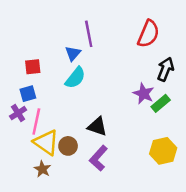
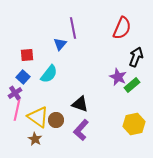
cyan semicircle: (75, 78) -> (49, 74), moved
blue square: (28, 94) -> (23, 77), turned -32
pink line: (36, 122) -> (17, 110), moved

